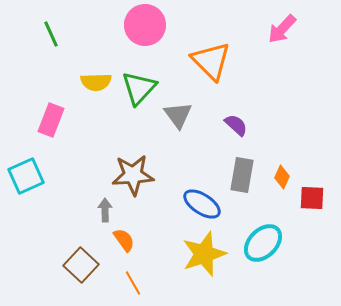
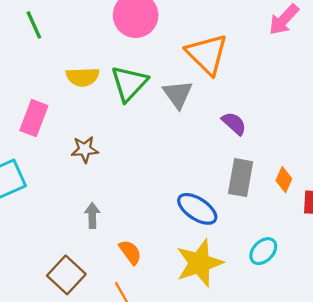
gray triangle: (178, 115) -> (178, 94), moved
brown star: (133, 175) -> (85, 149), moved, size x0.6
orange semicircle: (124, 240) -> (130, 252), moved
cyan ellipse: (263, 243) -> (263, 251), size x0.7

